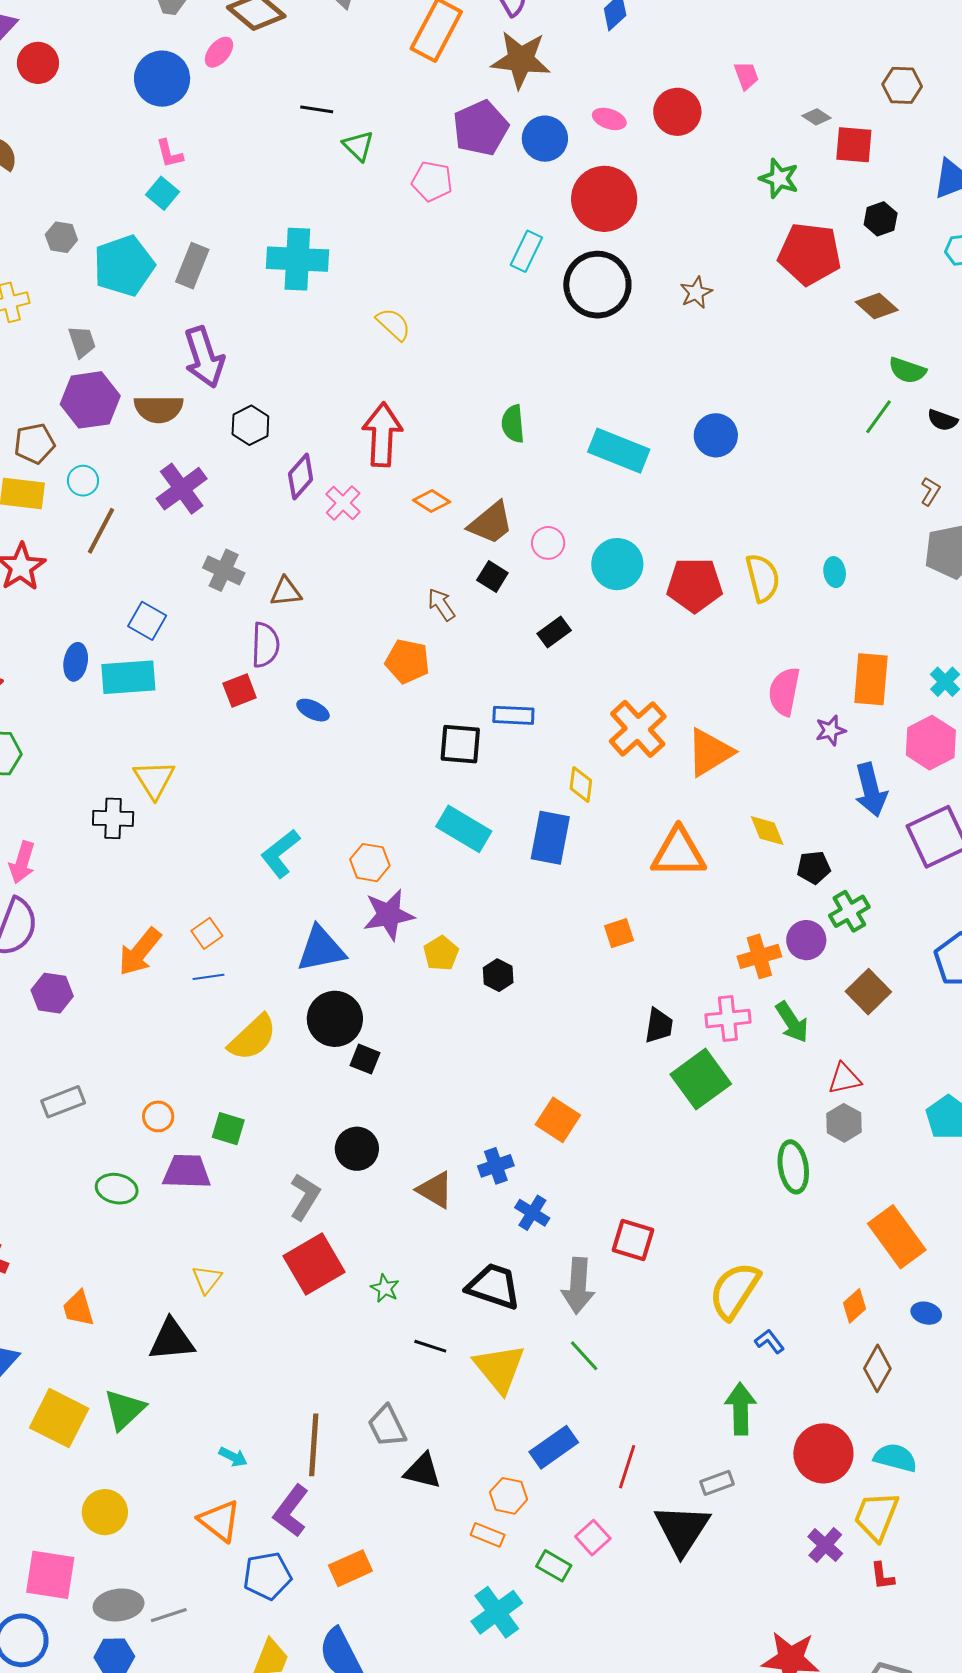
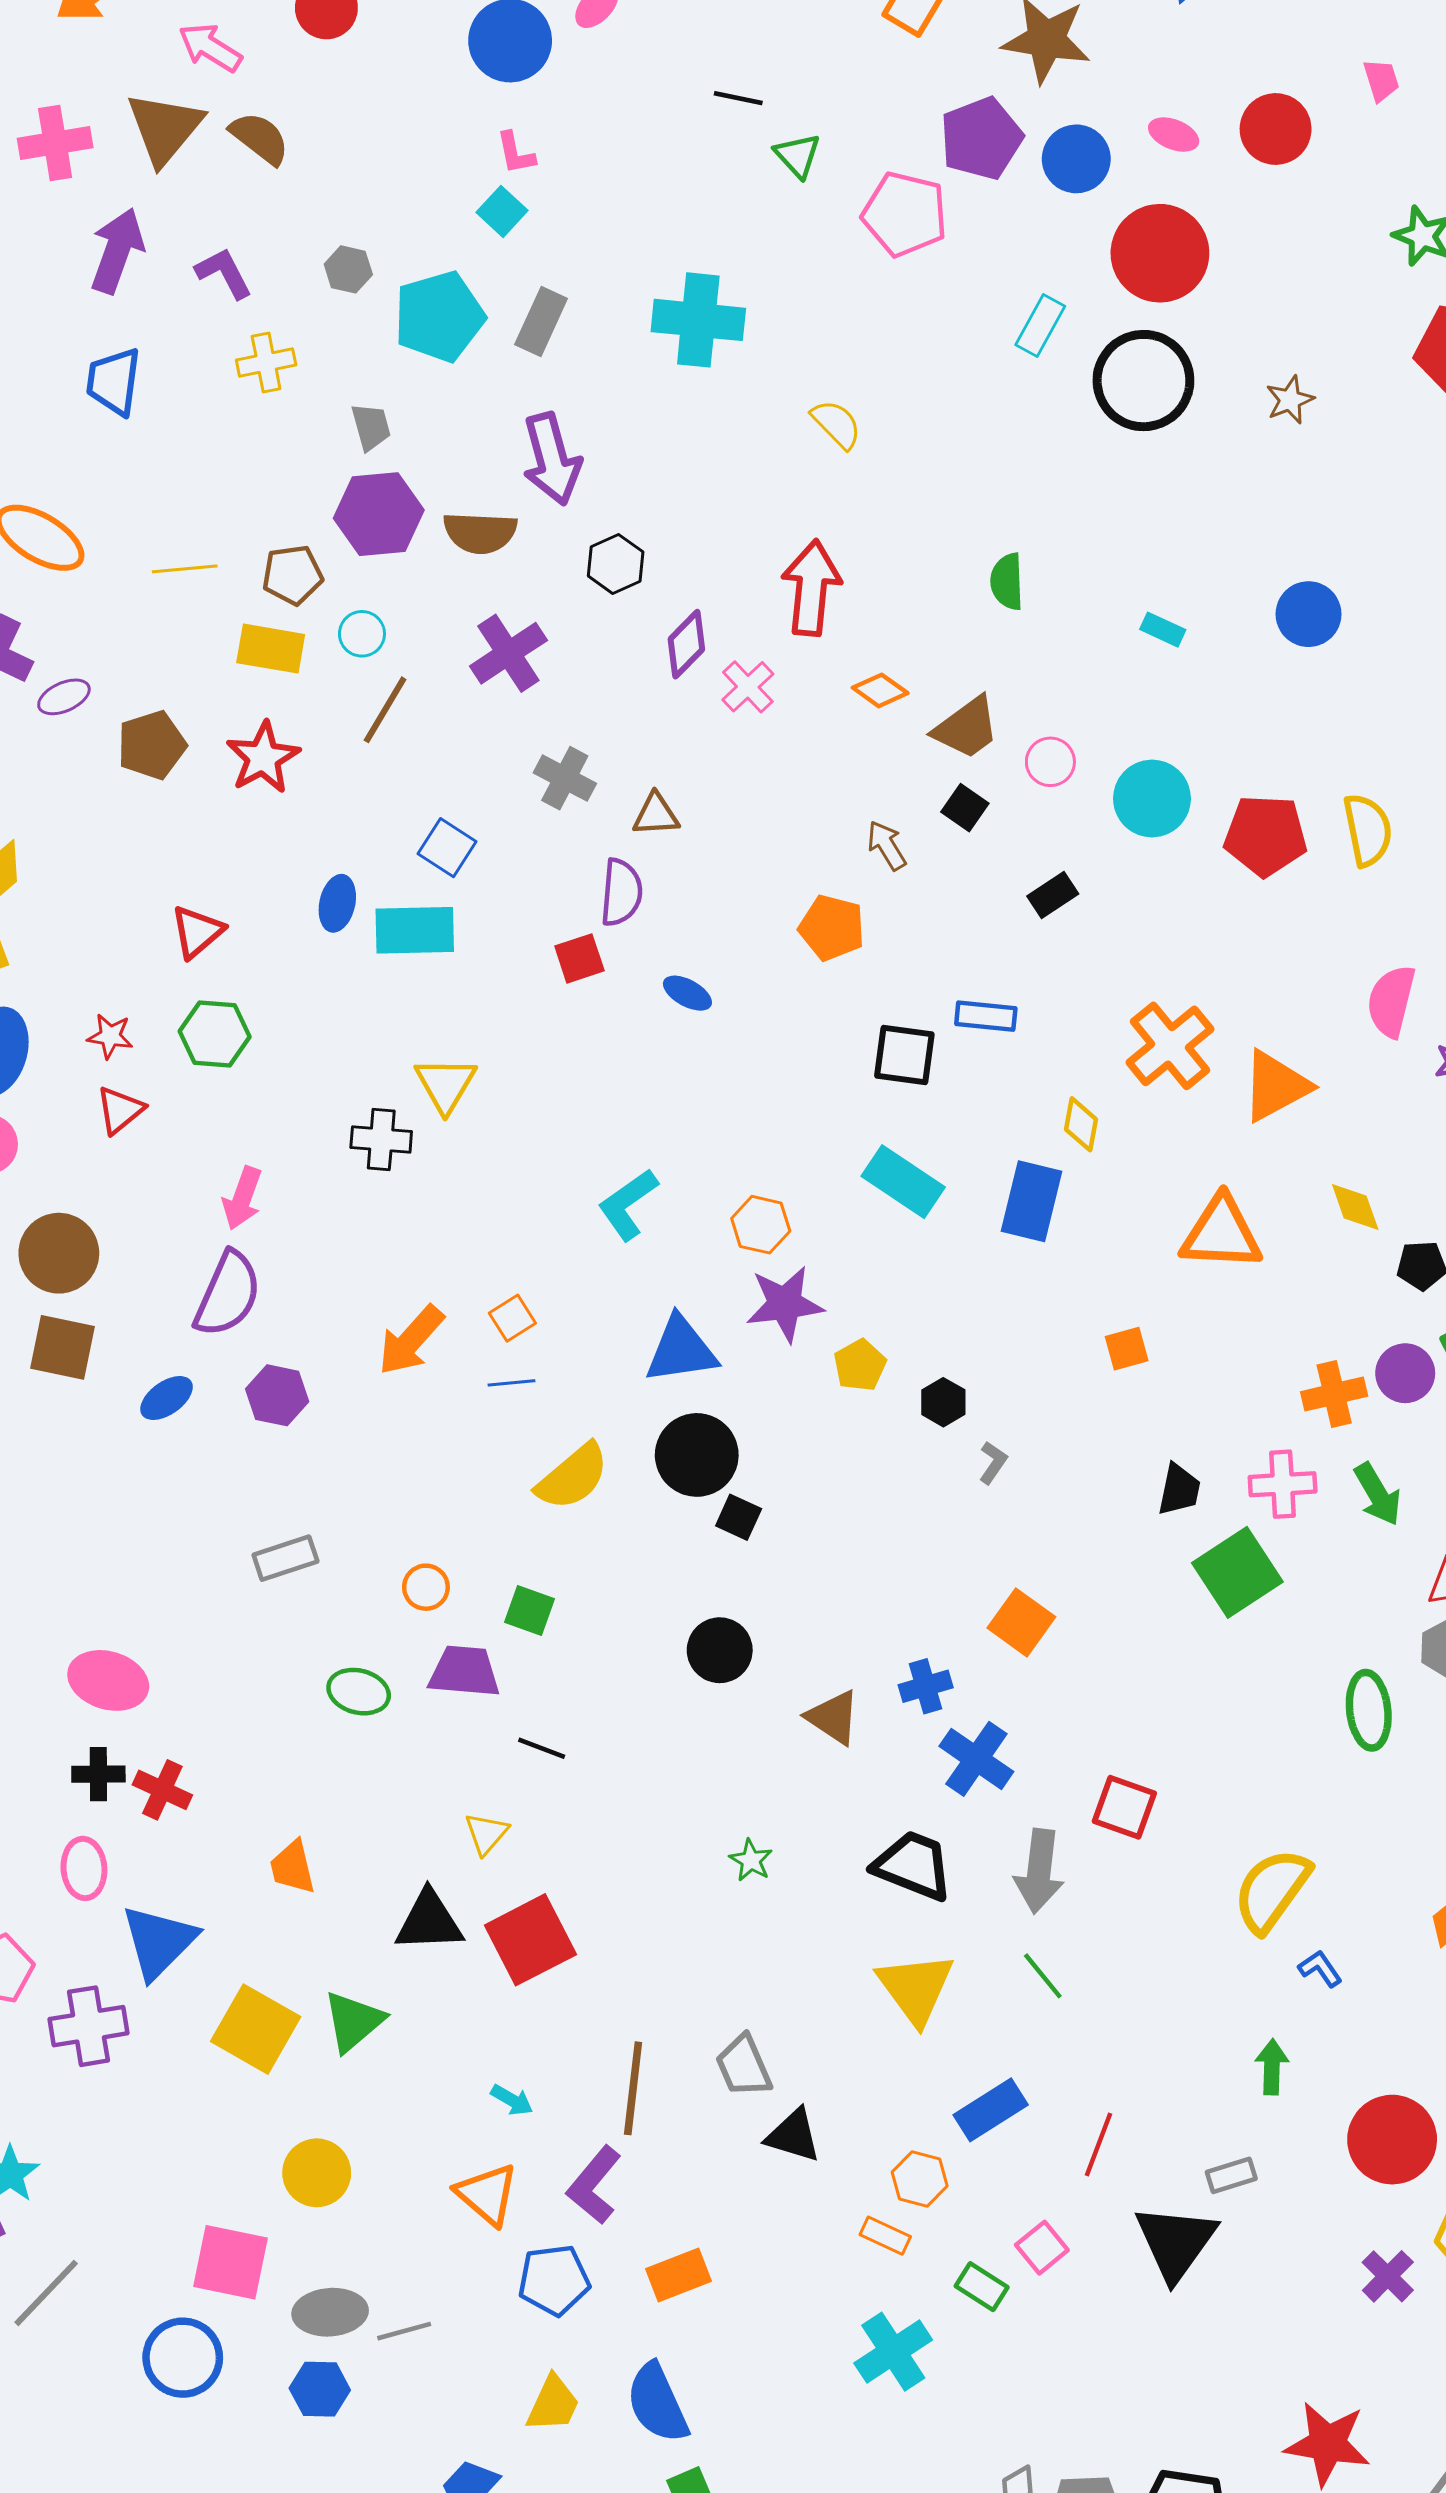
pink pentagon: (432, 181) -> (905, 214), size x1.4
cyan rectangle: (619, 451) -> (1163, 630), size x0.5
gray L-shape: (305, 1197) -> (993, 1463), moved, size x0.6
blue cross: (532, 1213) -> (976, 1759), size x1.4
red square: (314, 1264) -> (530, 1940), moved
black line: (430, 1346) -> (542, 1748), moved
green arrow: (741, 1409) -> (1272, 2067), size x0.7

